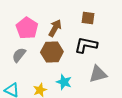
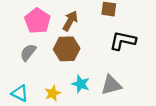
black L-shape: (86, 45) -> (123, 41), moved
gray triangle: (98, 74) -> (111, 85), moved

